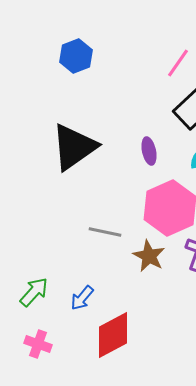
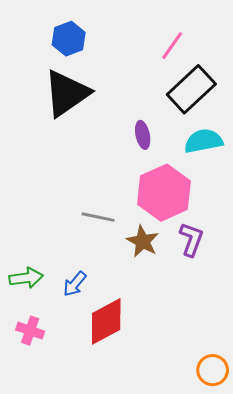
black triangle: (74, 147) -> (67, 93), moved
green arrow: (34, 292) -> (26, 278), turned 40

